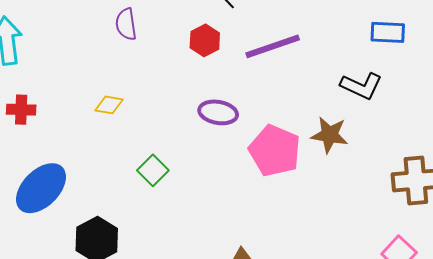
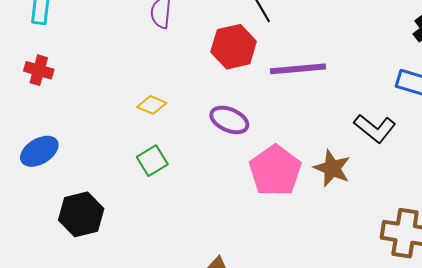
red hexagon: (205, 40) -> (234, 47), size x1.4
yellow diamond: (109, 105) -> (152, 105), moved
blue ellipse: (41, 188) -> (39, 151), size x0.7

